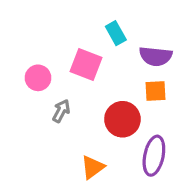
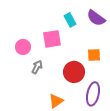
purple semicircle: (156, 56) -> (96, 18), moved, turned 30
pink square: (86, 65) -> (52, 39), turned -30

